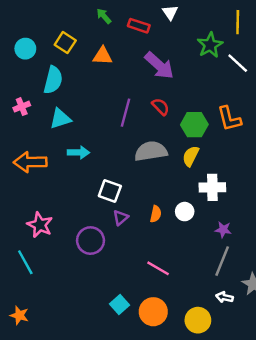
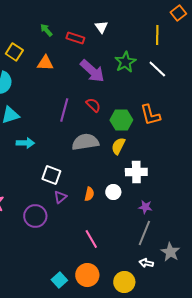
green star: (210, 45) -> (125, 62), moved
pink line: (158, 268) -> (91, 239), turned 30
cyan square: (119, 304) -> (59, 280), moved

